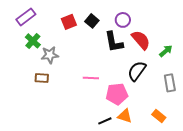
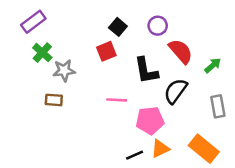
red square: (69, 22) -> (106, 51), moved
black L-shape: (114, 42) -> (146, 70), moved
orange triangle: (125, 116) -> (160, 149), turned -42
orange rectangle: (159, 116) -> (204, 149), size x1.6

